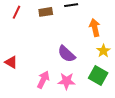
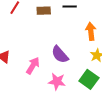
pink arrow: (43, 80) -> (33, 66), moved

